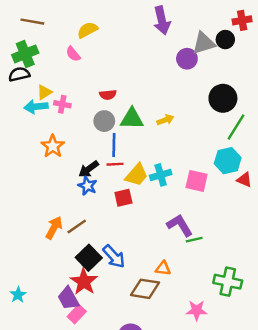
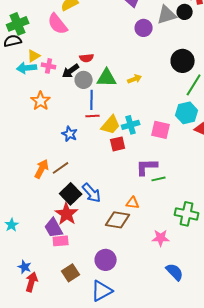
pink semicircle: (73, 54) -> (58, 24), size x1.6
purple circle: (187, 59) -> (144, 28), moved
black arrow: (89, 169) -> (71, 71), moved
red square: (123, 198) -> (118, 144), moved
purple L-shape: (180, 225) -> (147, 167), turned -60
pink rectangle: (77, 314) -> (61, 241), turned 42

